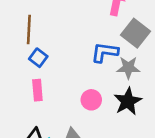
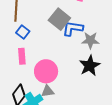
gray square: (135, 33) -> (59, 19), moved
pink circle: (91, 100) -> (46, 71), moved, size x1.5

